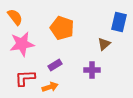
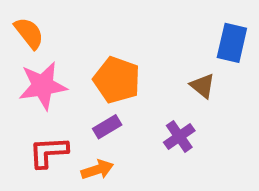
orange pentagon: (62, 28) -> (117, 80), moved
brown triangle: (104, 44) -> (203, 86), turned -40
purple cross: (92, 70) -> (179, 136), turned -35

